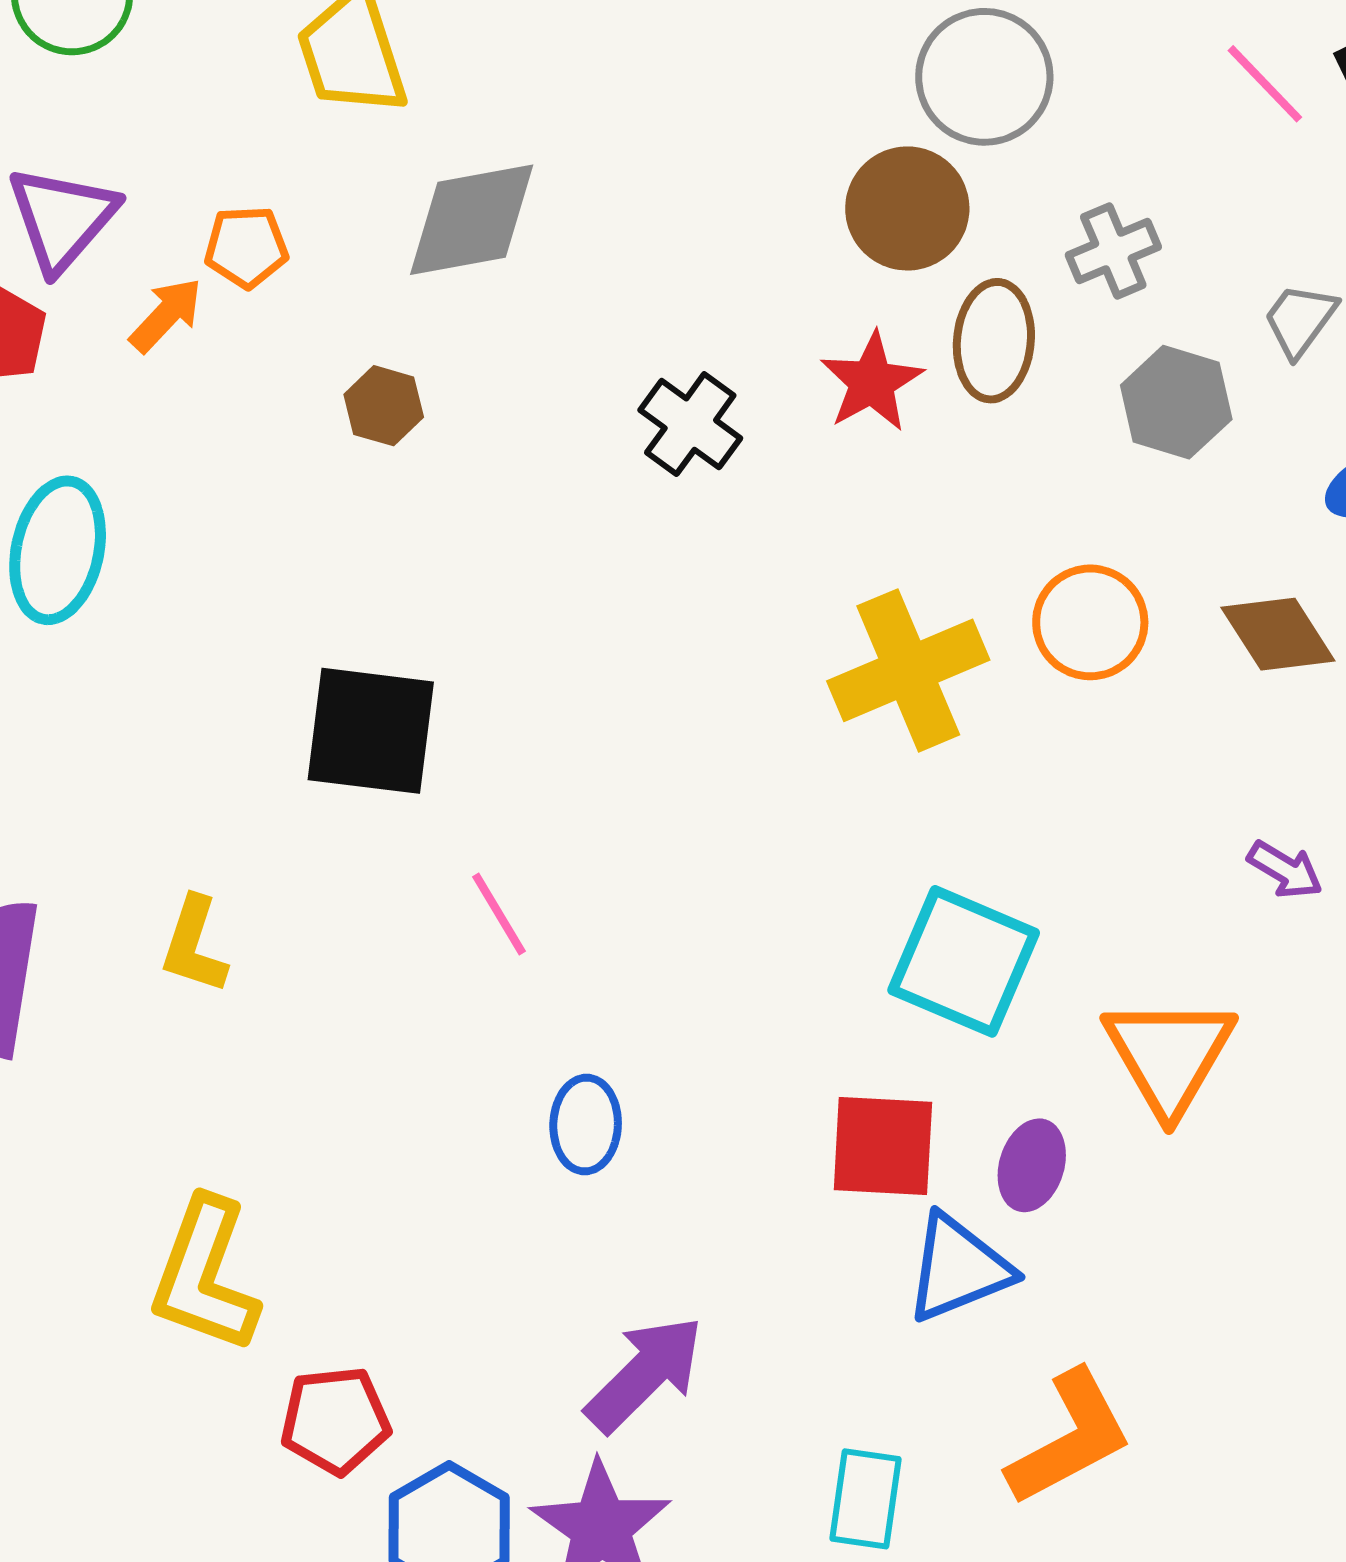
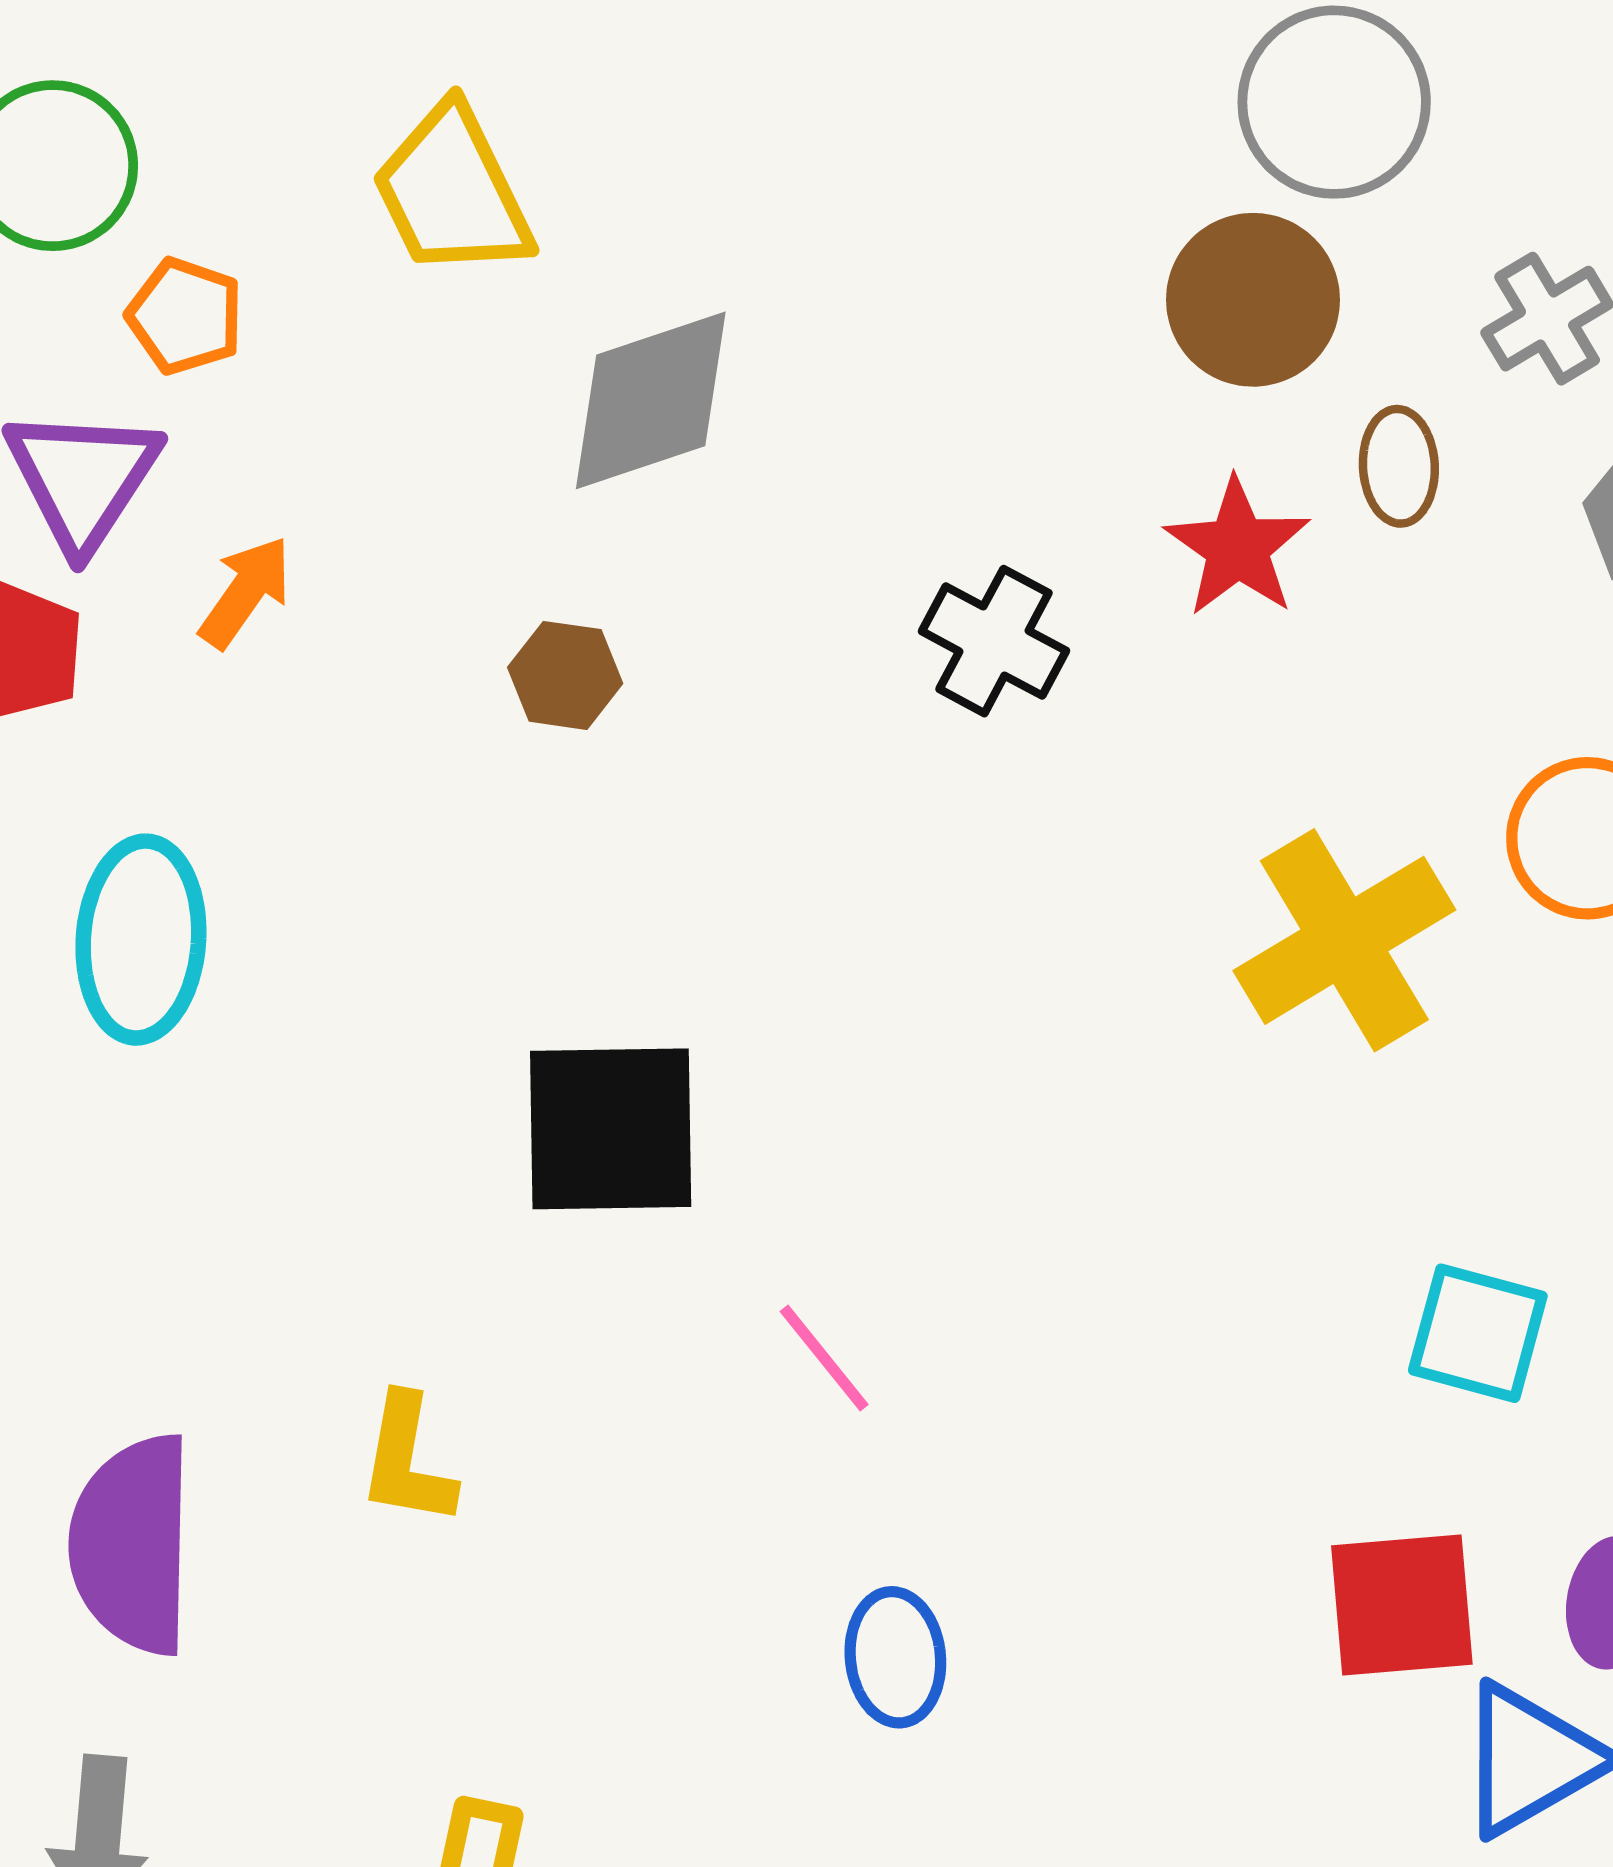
orange pentagon: (246, 247) -> (185, 316), moved, turned 30
brown ellipse: (994, 341) -> (1399, 466), size x0.7
cyan square: (964, 961) -> (1478, 1333), size x0.7
blue ellipse: (586, 1125) -> (895, 1657), moved

